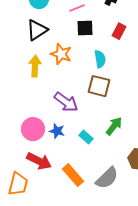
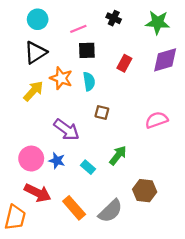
red rectangle: (119, 31) -> (124, 63), moved
cyan semicircle: (100, 59) -> (89, 81), moved
yellow arrow: (35, 66) -> (33, 91), turned 40
brown square: (99, 86) -> (102, 112), size x0.6

